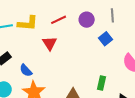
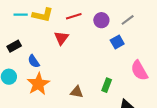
gray line: (112, 15) -> (128, 20), turned 48

